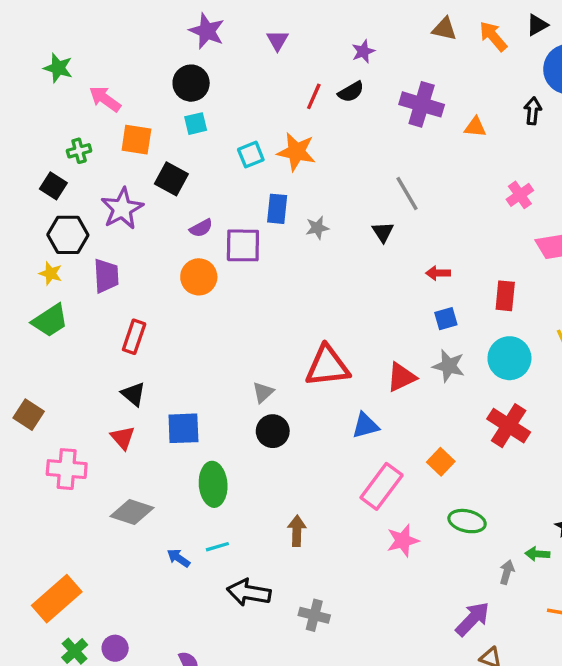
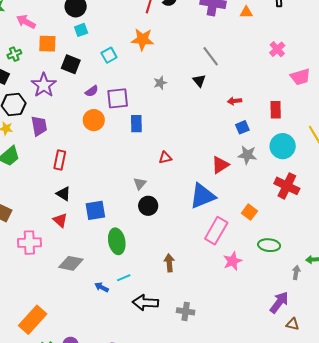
cyan square: (251, 155) -> (109, 55), moved
blue rectangle: (277, 209) -> (136, 124), moved
red triangle: (327, 366) -> (165, 158), moved, size x0.5
blue triangle: (365, 426) -> (202, 196), size x1.6

